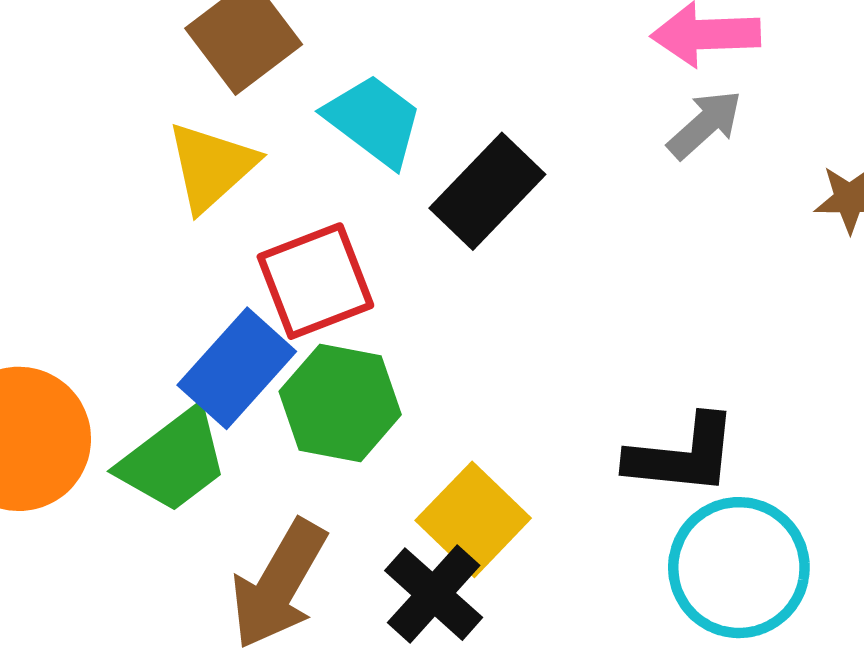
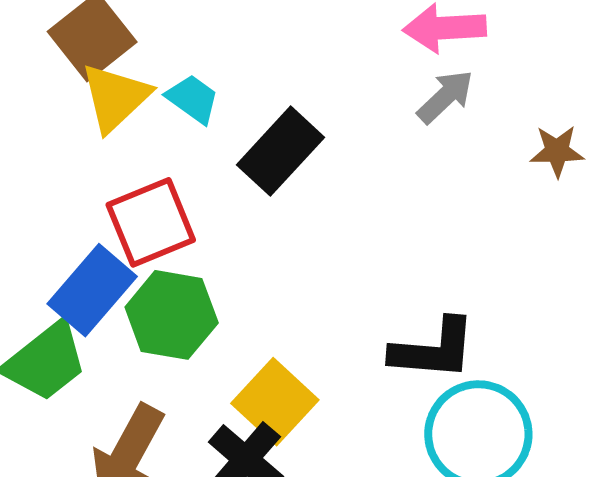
cyan trapezoid: (374, 120) -> (193, 99), size x0.7
yellow triangle: (211, 167) -> (115, 97), moved

